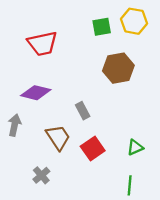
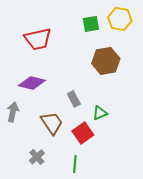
green triangle: (135, 147) -> (100, 113), moved
green line: (130, 185) -> (75, 164), moved

